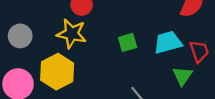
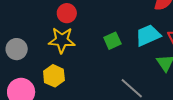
yellow hexagon: (57, 72) -> (54, 76), size x0.7

